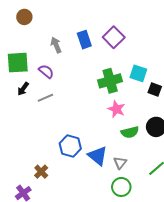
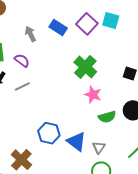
blue rectangle: (84, 40) -> (58, 27), turned -36
cyan square: (138, 73) -> (111, 20), moved
green cross: (110, 81) -> (85, 67), turned -30
brown cross: (41, 172) -> (21, 160), size x1.5

